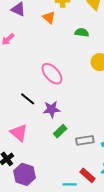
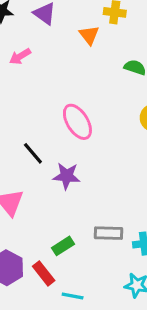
green rectangle: (60, 131) -> (63, 246), moved
red rectangle: (87, 175) -> (44, 273), moved

